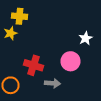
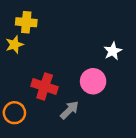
gray arrow: (52, 83) -> (69, 110), turned -49

